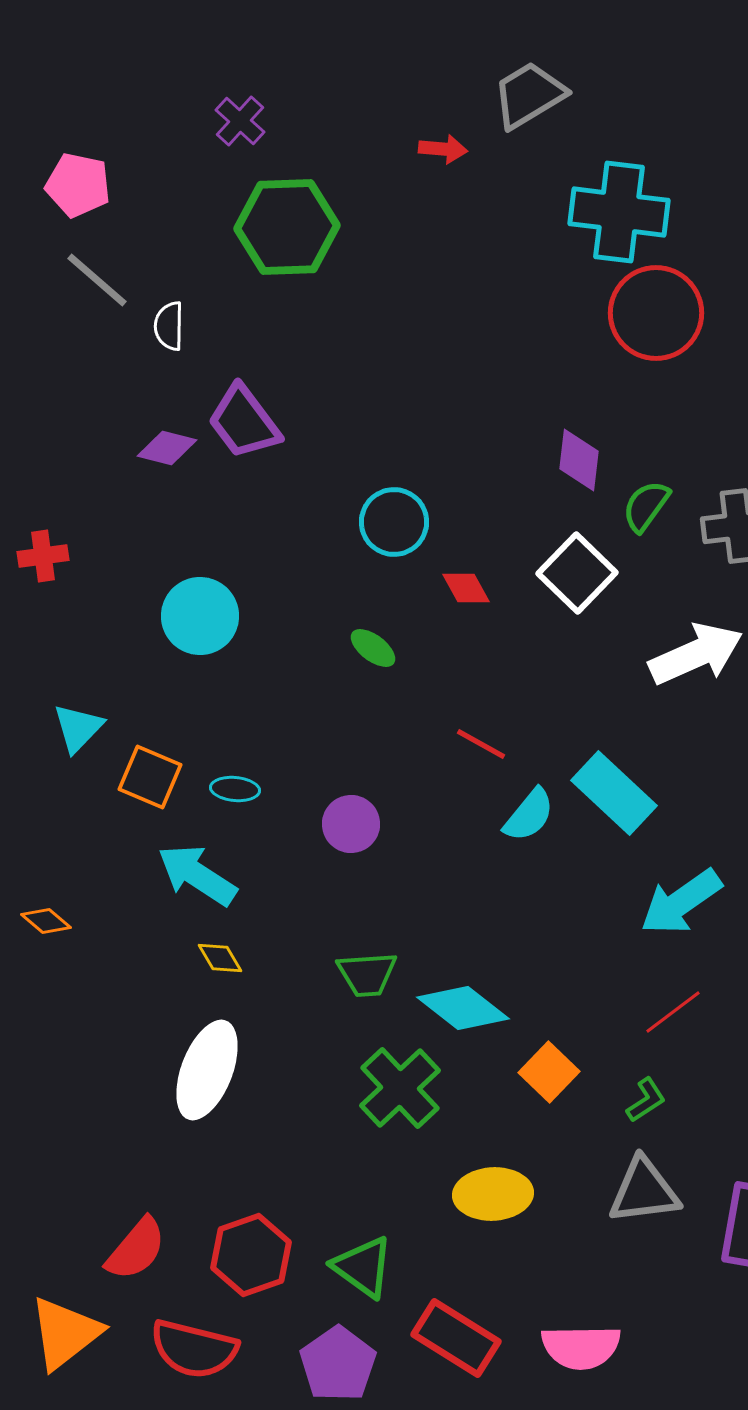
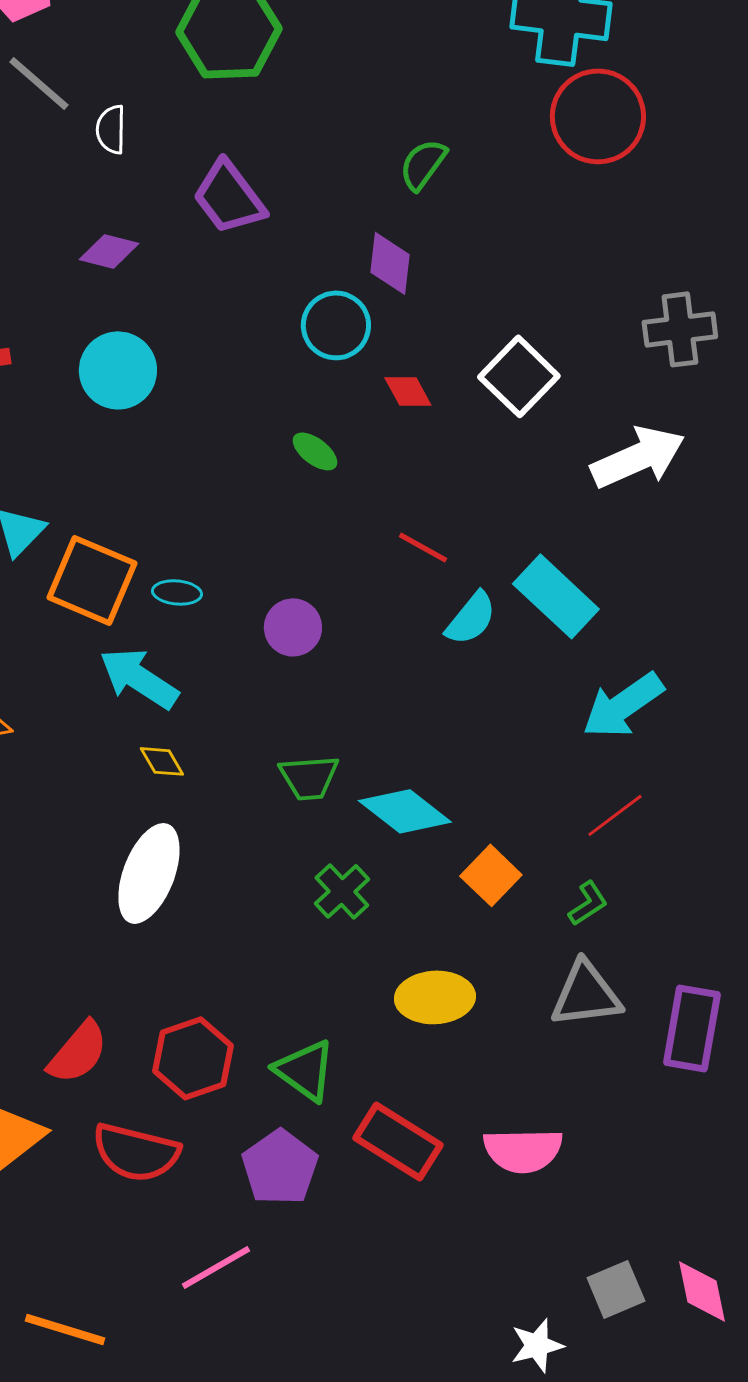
purple trapezoid: (244, 422) -> (229, 197), moved
purple diamond: (579, 460) -> (390, 263), moved
green semicircle: (646, 506) -> (423, 164), moved
cyan circle: (200, 616) -> (118, 370), moved
orange square: (150, 777) -> (92, 580), size x1.4
green cross: (400, 1088) -> (342, 891), size x0.7

